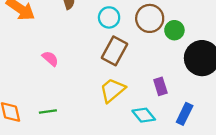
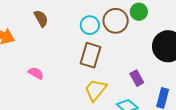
cyan circle: (109, 17) -> (90, 25), moved
green circle: (174, 30) -> (139, 12), moved

